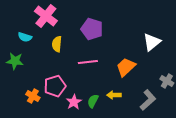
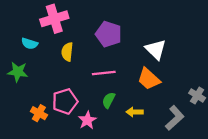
pink cross: (46, 16) -> (54, 19), turned 35
white triangle: (152, 42) -> (156, 49), moved, turned -36
orange trapezoid: (126, 67) -> (149, 79), turned -95
green semicircle: (93, 101) -> (109, 100), moved

